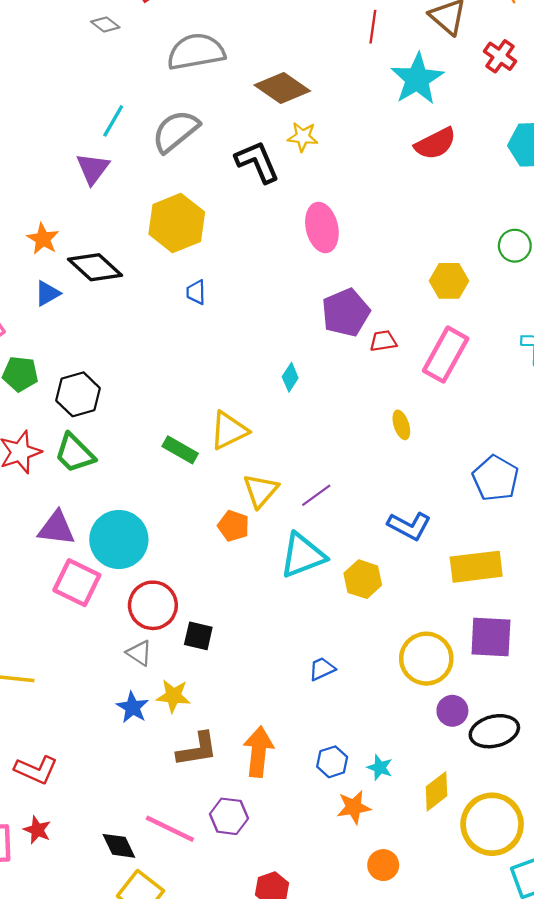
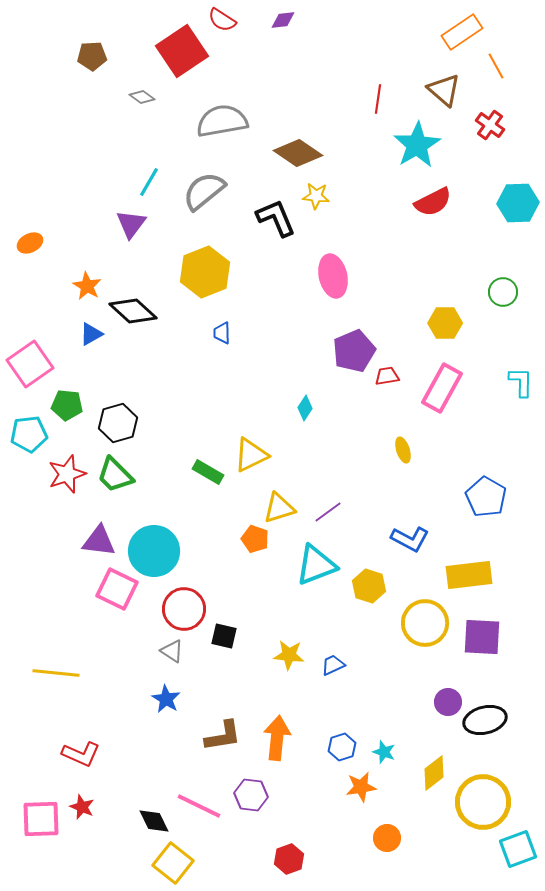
yellow triangle: (261, 491) -> (279, 508), turned 32
yellow circle: (426, 659) -> (425, 623), moved
yellow star: (173, 696) -> (289, 655), moved

